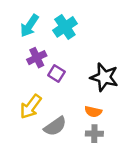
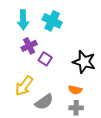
cyan arrow: (29, 26) -> (23, 20), turned -36
cyan cross: (65, 27) -> (52, 21), turned -30

